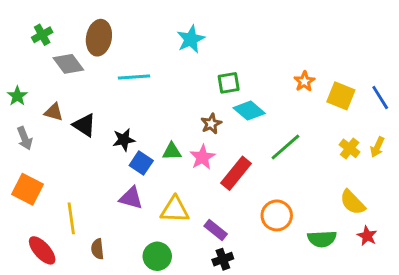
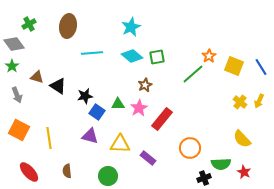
gray diamond: (68, 64) -> (14, 44), moved
cyan diamond: (249, 111) -> (132, 56), moved
green line: (285, 147) -> (193, 74), moved
yellow line: (71, 218) -> (49, 138), moved
red star: (367, 236) -> (244, 172), moved
black cross: (223, 259) -> (204, 178), moved

